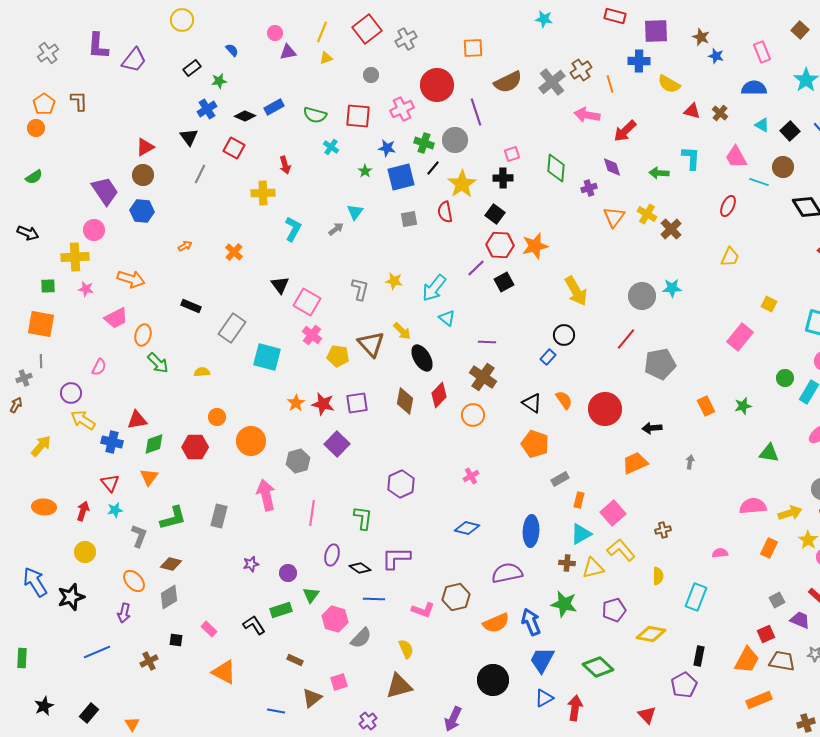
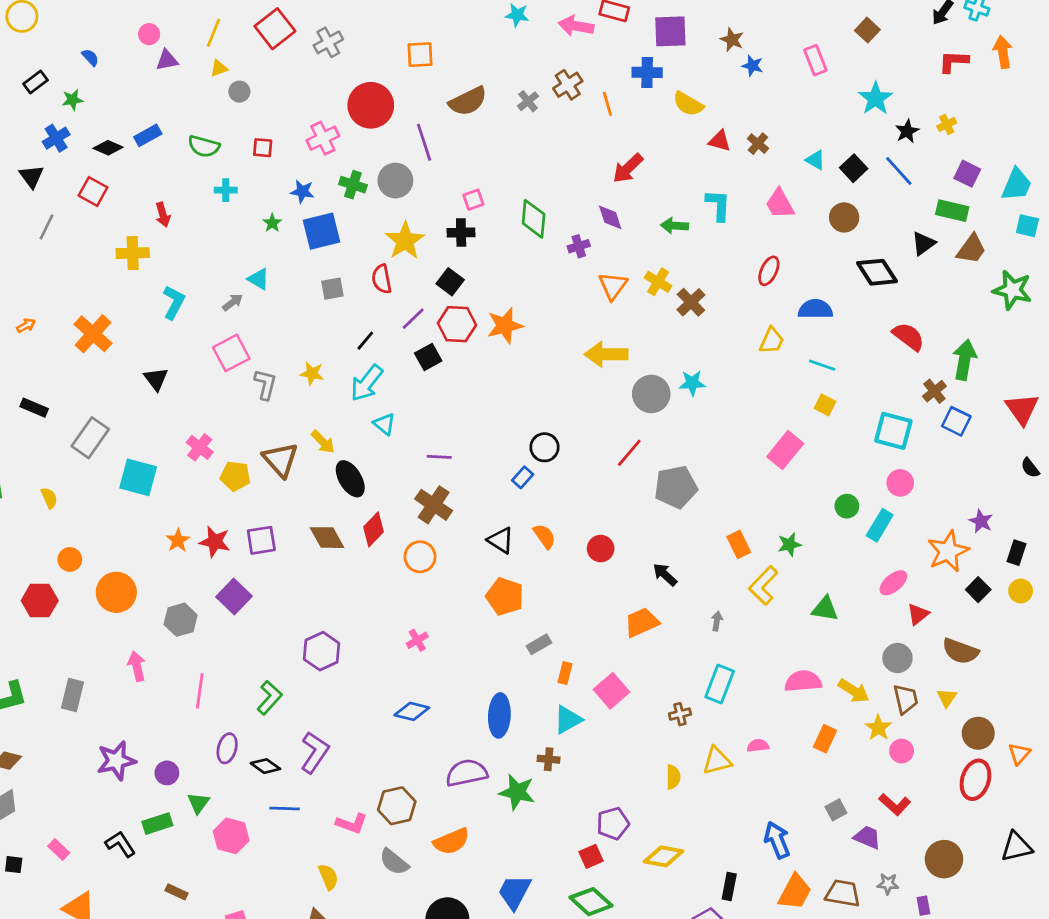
gray circle: (371, 75) -> (239, 92), moved
gray cross: (552, 82) -> (528, 101), size x0.6
blue semicircle: (754, 88) -> (815, 309), moved
pink arrow: (587, 115) -> (576, 26), moved
red square: (358, 116) -> (263, 148), size x0.6
cyan cross: (331, 147) -> (226, 190), turned -35
black line: (433, 168) -> (365, 341), moved
cyan line: (759, 182) -> (822, 365), moved
cyan triangle: (355, 212) -> (259, 279), turned -36
orange cross: (234, 252) -> (93, 334), size x1.6
purple line: (476, 268) -> (413, 319), moved
black square: (504, 282) -> (428, 357), moved
yellow arrow: (576, 291) -> (606, 354), moved, turned 120
pink square: (307, 302) -> (231, 353), moved, turned 32
yellow semicircle: (202, 372) -> (49, 498), turned 70
brown diamond: (405, 401) -> (327, 538), turned -40
red circle: (605, 409) -> (601, 549), size x0.6
black arrow: (652, 428) -> (665, 575), turned 48
pink arrow: (266, 495) -> (137, 666), size x0.7
yellow arrow: (790, 513) -> (854, 691), turned 50
green L-shape: (363, 518) -> (270, 698), turned 35
yellow L-shape: (621, 550) -> (763, 585), moved, turned -96
purple L-shape: (396, 558) -> (315, 752), turned 124
purple star: (251, 564) -> (116, 761), size x1.8
yellow triangle: (593, 568) -> (717, 761), moved
cyan rectangle: (696, 597) -> (720, 684), moved
green star: (564, 604) -> (517, 792), moved
blue arrow: (531, 622) -> (777, 840), moved
red square: (766, 634) -> (591, 856), moved
gray semicircle: (361, 638) -> (394, 862), moved, turned 85

